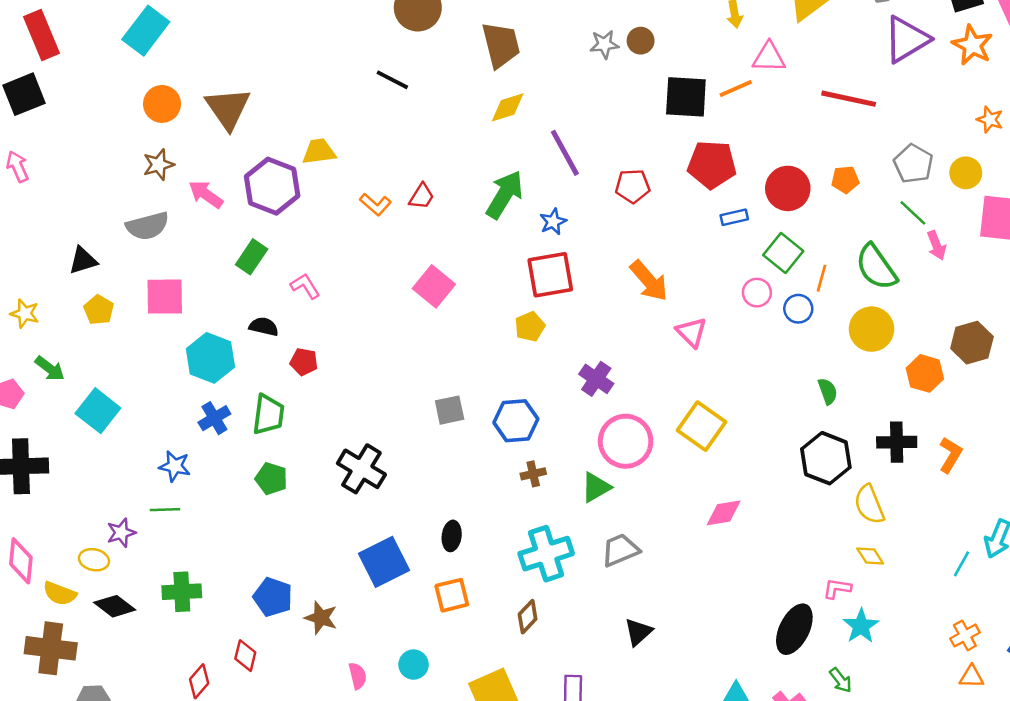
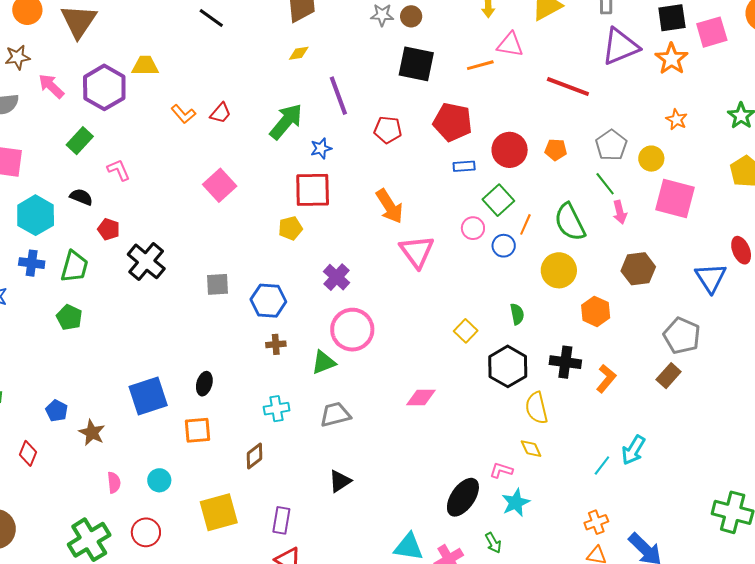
black square: (686, 97) -> (416, 64), moved
yellow diamond: (508, 107) -> (299, 53), size x0.7
pink triangle: (691, 332) -> (417, 252), size x1.4
brown hexagon: (972, 343) -> (638, 269), moved
blue cross: (214, 418) -> (32, 263), turned 30
yellow square: (701, 426) -> (466, 331), moved, size x0.6
black cross: (361, 469) -> (146, 261), moved
cyan cross: (546, 554) -> (277, 409), size x0.6
blue pentagon: (273, 597) -> (57, 411), size x0.7

